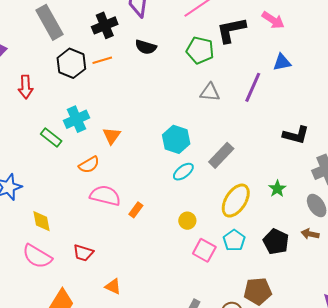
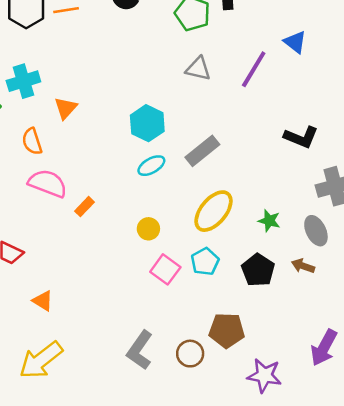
blue triangle: (282, 62) -> (295, 42), turned 42
orange semicircle: (89, 165) -> (32, 141), turned 95
green star: (277, 189) -> (269, 221), moved, turned -30

